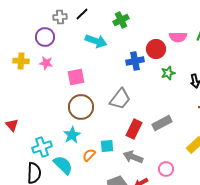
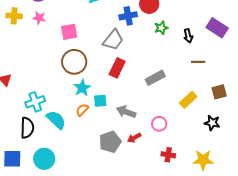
gray trapezoid: (120, 99) -> (113, 40), moved
red rectangle: (134, 129) -> (117, 68), moved
cyan star: (72, 135) -> (82, 88), moved

